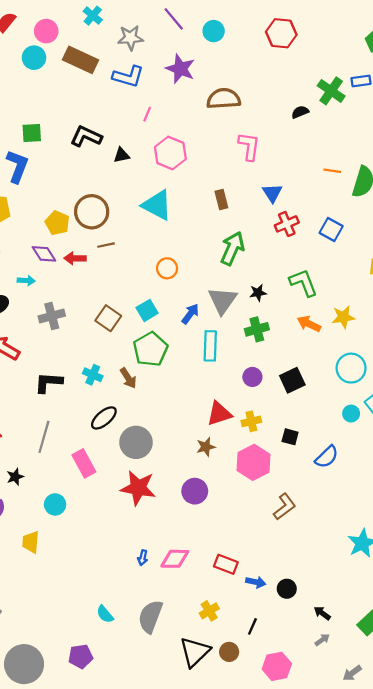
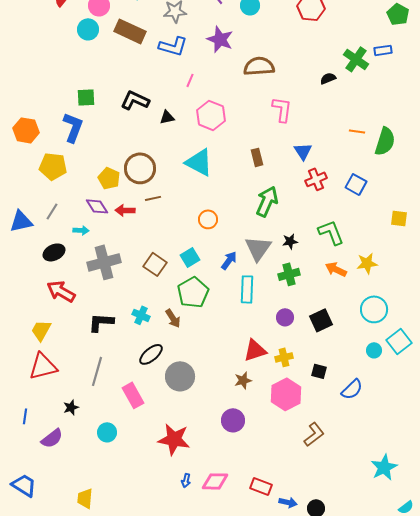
gray cross: (52, 316) -> (104, 262), size x1.4
red star: (138, 488) -> (174, 439), moved
yellow trapezoid: (31, 542) -> (85, 498), moved

